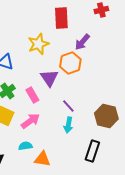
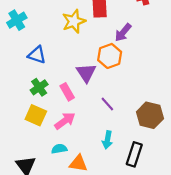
yellow star: (38, 44) -> (74, 21), moved
cyan arrow: (68, 125) -> (107, 140), moved

